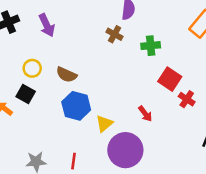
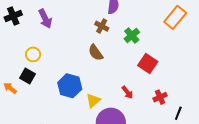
green cross: (151, 46) -> (132, 36), turned -35
brown semicircle: (66, 75) -> (96, 53), moved, turned 30
red cross: (187, 99) -> (160, 97), moved, turned 32

